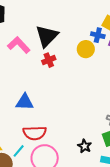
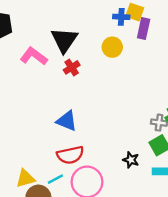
blue cross: (98, 35) -> (121, 17), moved
blue triangle: (25, 102) -> (67, 121), moved, turned 30
cyan line: (19, 151) -> (55, 179), turned 32

